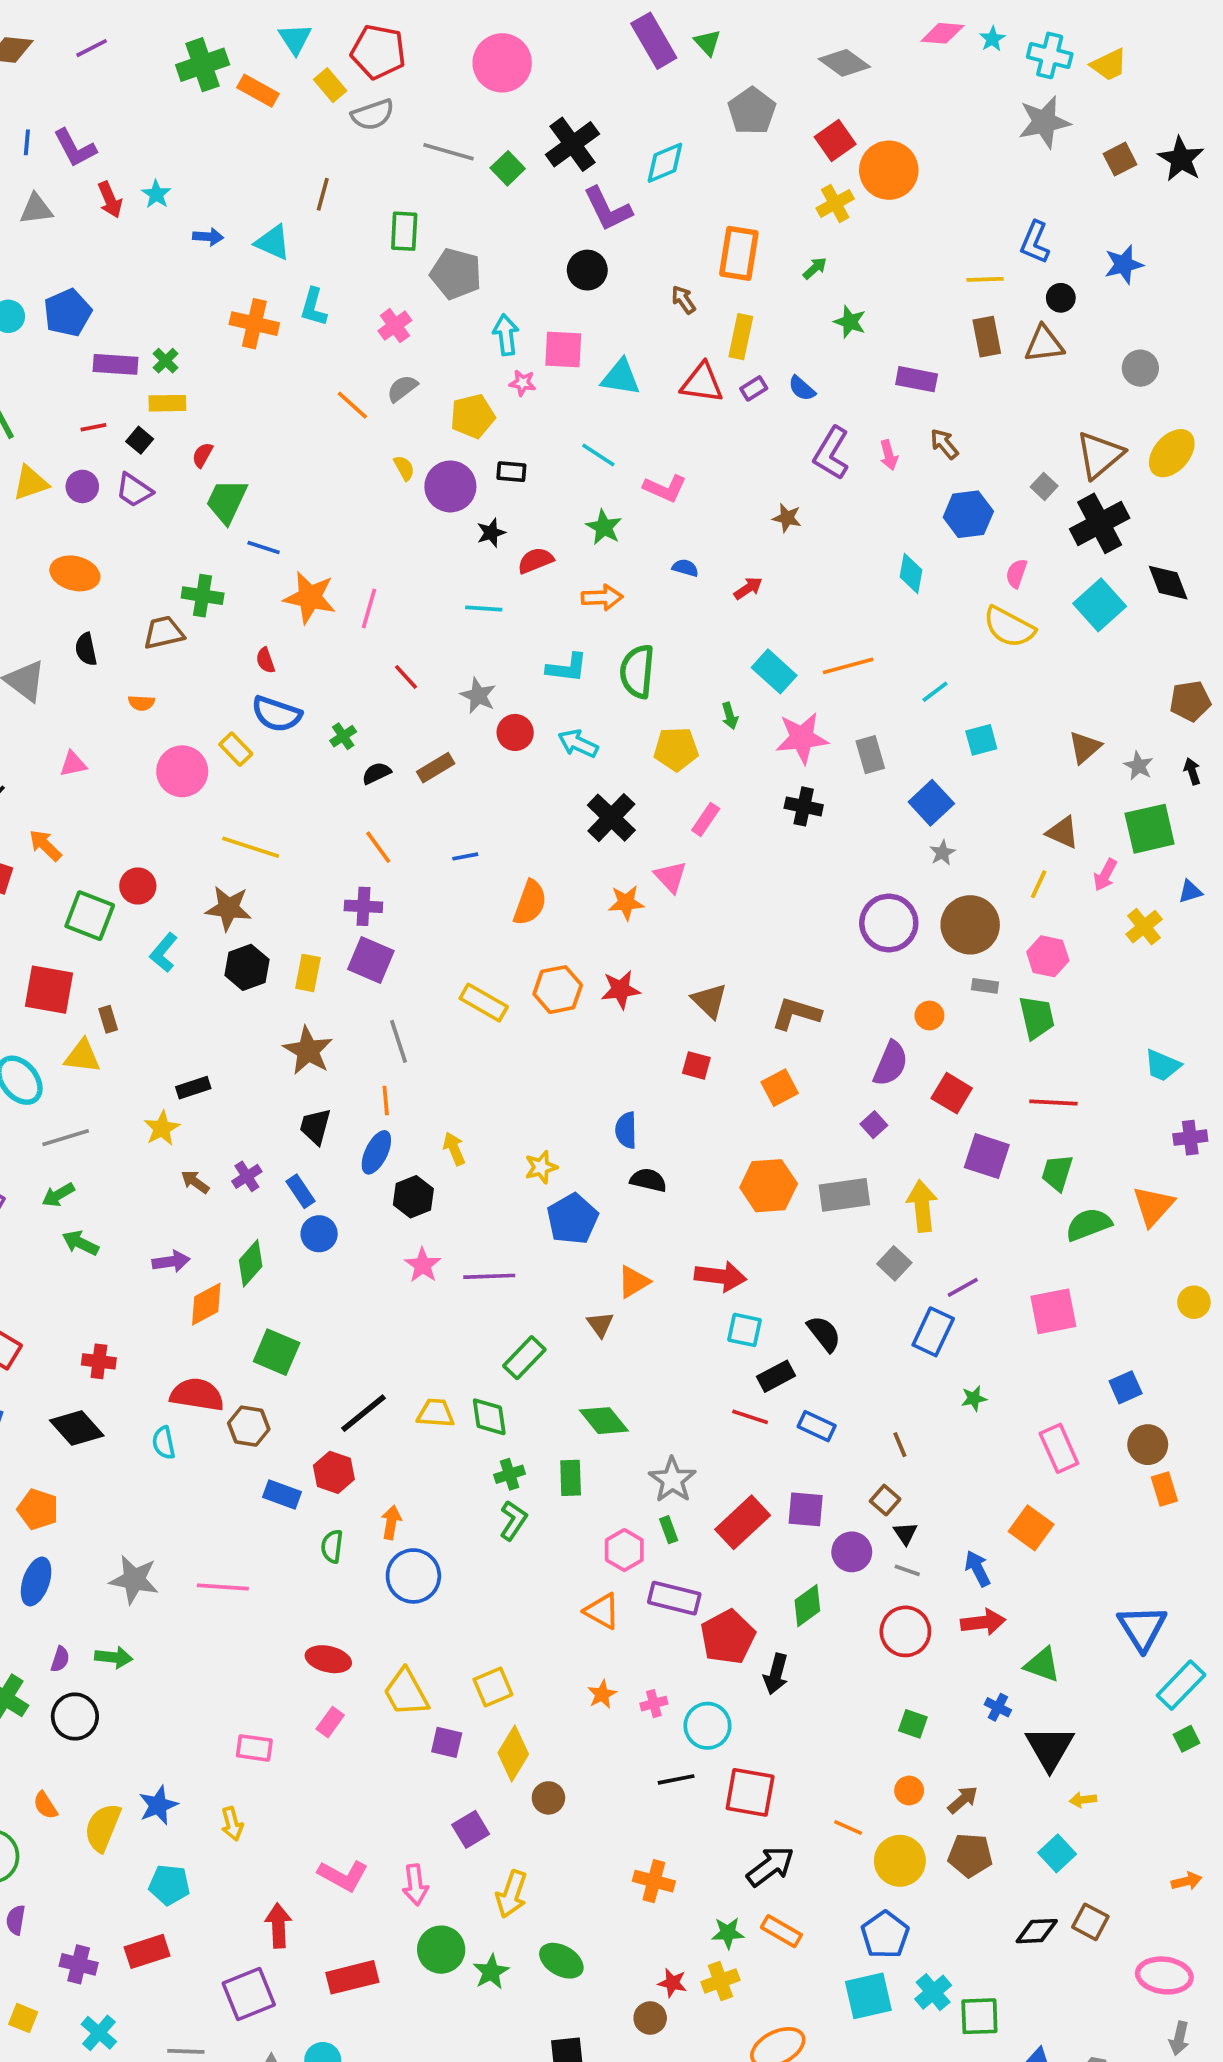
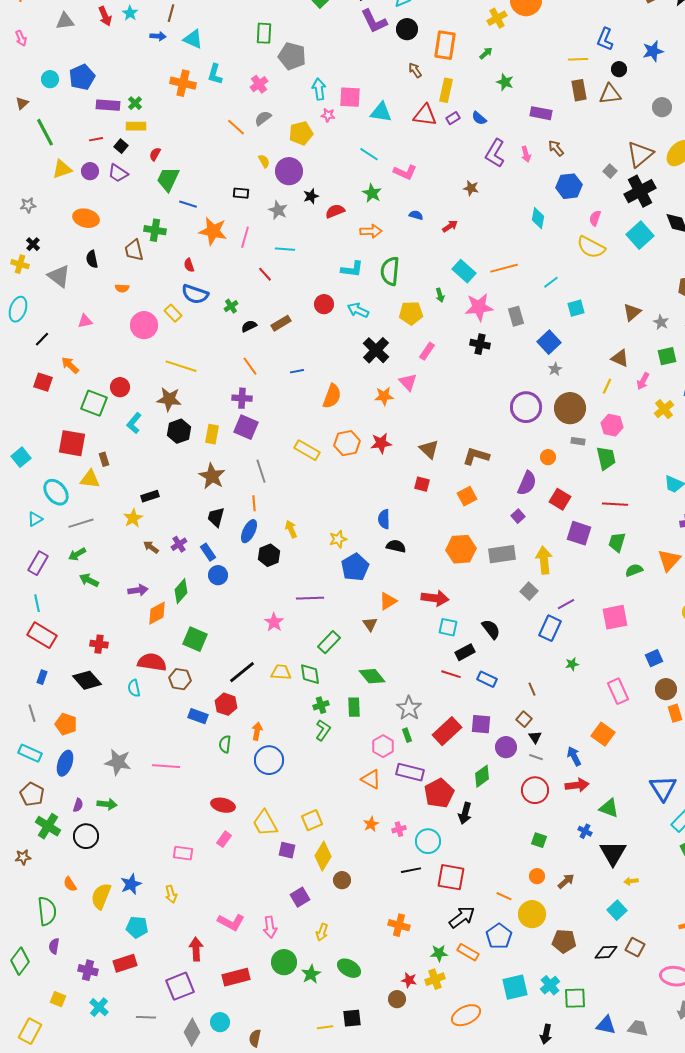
brown line: (323, 194) -> (171, 13), moved
black circle: (587, 270) -> (407, 29), moved
black rectangle: (511, 472) -> (241, 193), moved
cyan line: (484, 609) -> (285, 249), moved
brown trapezoid: (164, 633) -> (134, 250), turned -90
gray star: (478, 695) -> (278, 210), moved
green square: (1150, 829) -> (667, 356), size x0.7
green semicircle: (1089, 1224) -> (634, 570), size x0.7
pink star: (423, 1265) -> (274, 622), moved
brown pentagon: (970, 1855) -> (564, 941), moved
yellow arrow: (511, 1894) -> (322, 932), size x0.7
blue pentagon: (885, 1935) -> (499, 936), moved

